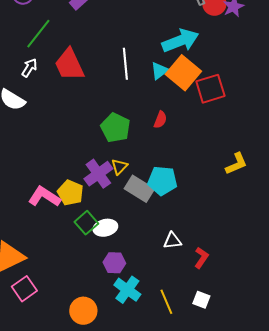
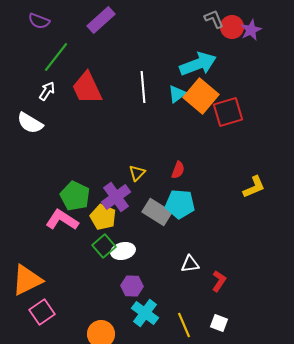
red semicircle: (160, 120) -> (178, 170), moved
green pentagon: (115, 128) -> (75, 196), moved
yellow triangle: (119, 167) -> (137, 173), moved
yellow pentagon: (70, 193) -> (103, 217), moved

